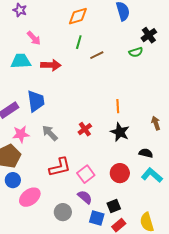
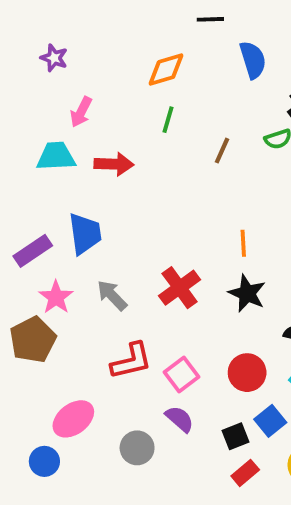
pink arrow: (34, 38) -> (81, 112), turned 70
brown line: (97, 55) -> (222, 151), moved, turned -40
red cross: (85, 129) -> (180, 288), size x1.5
pink star: (21, 134) -> (56, 297), turned -30
blue circle: (13, 180) -> (44, 461), moved
blue square: (97, 218) -> (270, 421), moved, turned 35

